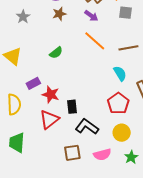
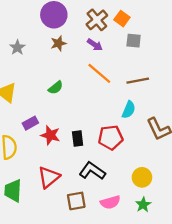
cyan semicircle: (120, 73) -> (129, 110), turned 56
red pentagon: (118, 103) -> (111, 137), moved, turned 30
black rectangle: (72, 107) -> (78, 138), moved
red triangle: (49, 119) -> (49, 177), moved
yellow circle: (122, 133) -> (142, 177), moved

